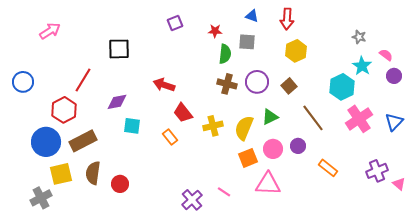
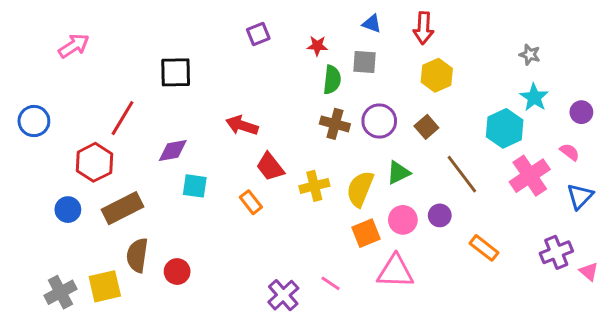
pink semicircle: (386, 55) -> (570, 152), moved
blue triangle: (394, 122) -> (580, 196), moved
blue circle: (46, 142) -> (68, 210), size x0.6
yellow square: (61, 174) -> (105, 286), moved

